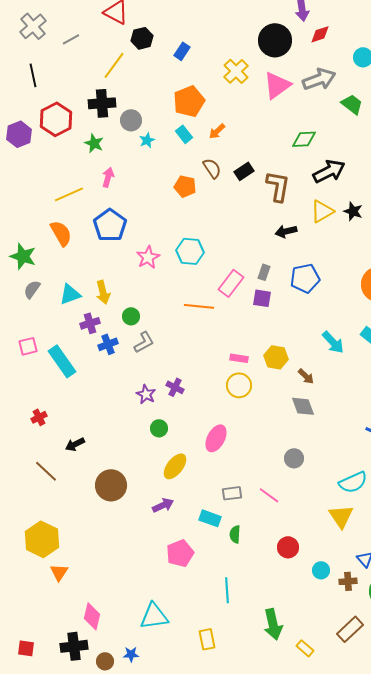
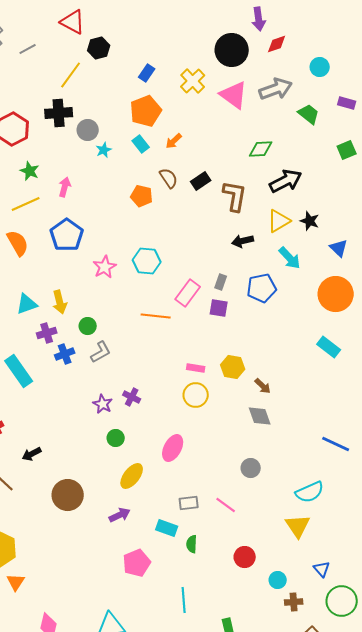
blue rectangle: (182, 51) -> (147, 73), moved
pink triangle: (277, 85) -> (234, 95), turned -48
green star: (94, 143) -> (30, 171), moved
cyan arrow: (333, 342) -> (290, 258), moved
brown cross: (348, 581) -> (294, 602), moved

